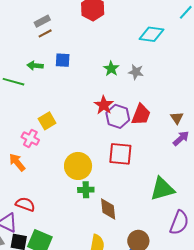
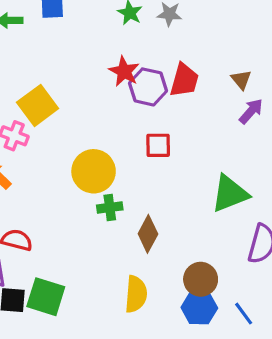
yellow square: (47, 121) -> (38, 105), size x1.4
red square: (120, 154) -> (158, 145), size x0.7
brown diamond: (108, 209) -> (148, 234), turned 40

